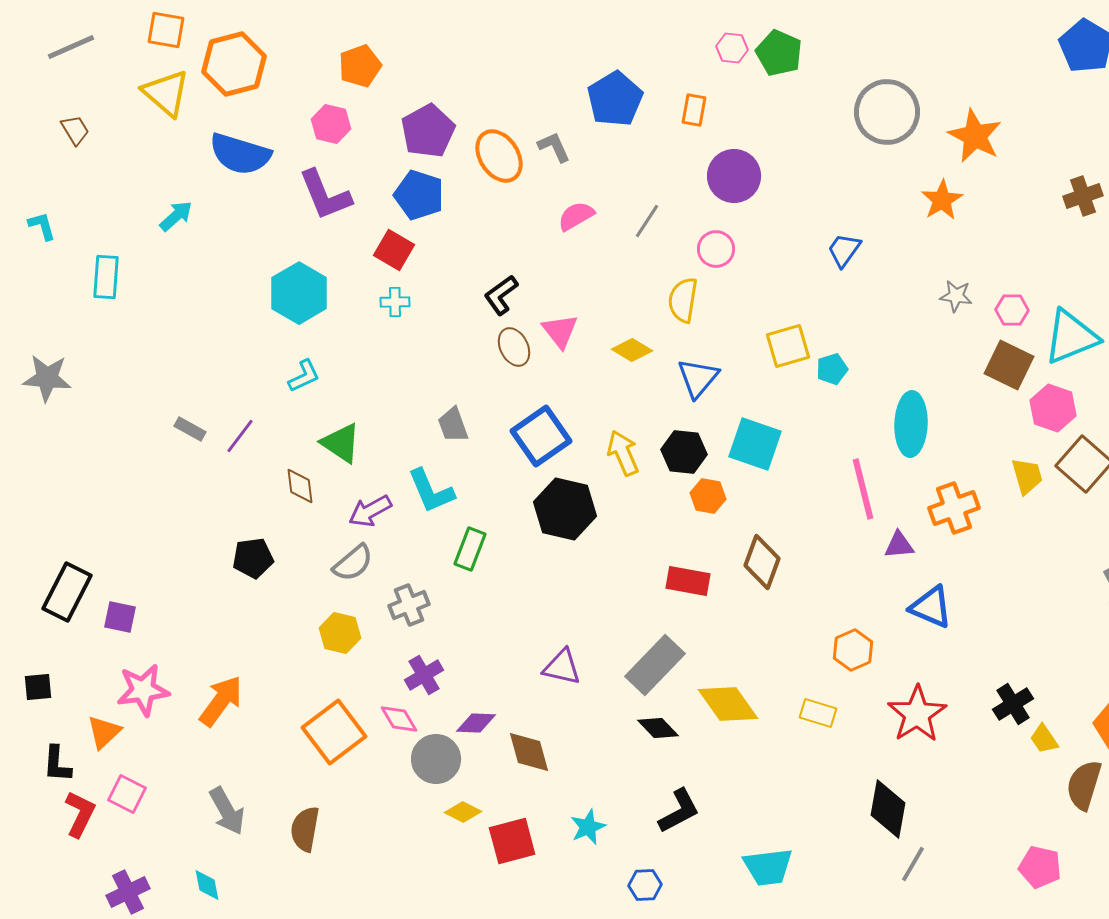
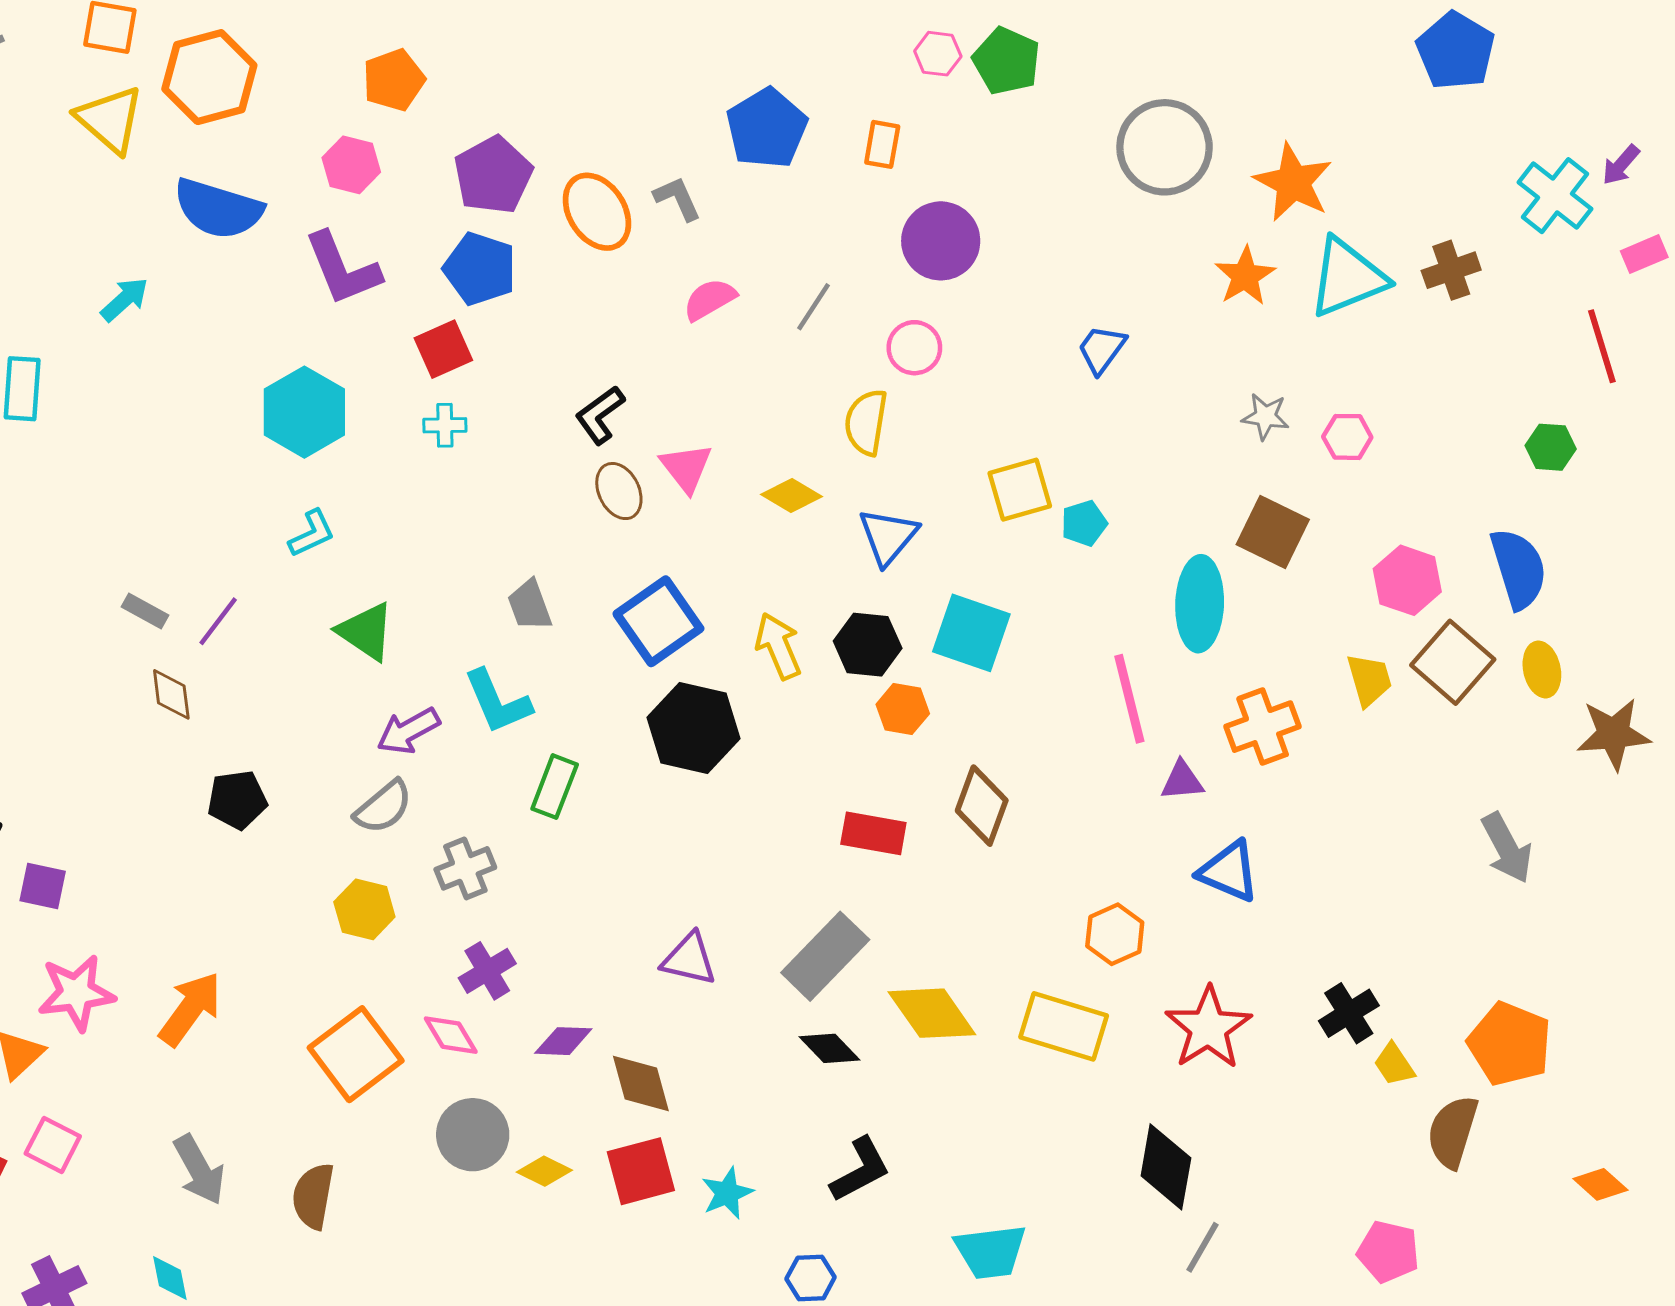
red square: (394, 250) -> (443, 349), turned 36
cyan triangle: (1071, 337) -> (1347, 277), moved
brown square: (1009, 365) -> (1273, 532), moved
brown diamond: (300, 486) -> (171, 694), moved
yellow rectangle: (818, 713) -> (1064, 1026), size x1.6
gray circle: (436, 759) -> (473, 1135), moved
red square: (512, 841) -> (641, 1171), moved

